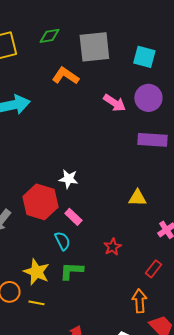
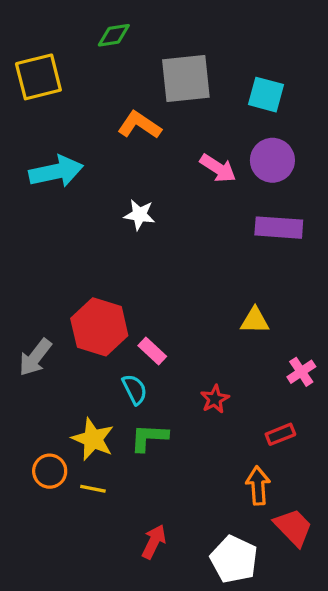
green diamond: (49, 36) -> (114, 35), moved
white star: (68, 179) -> (139, 215), moved
red rectangle: (153, 269) -> (280, 434), turned 30

